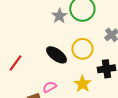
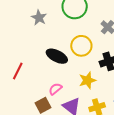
gray star: (59, 16) -> (39, 18), moved
yellow star: (83, 84) -> (87, 80), turned 30

